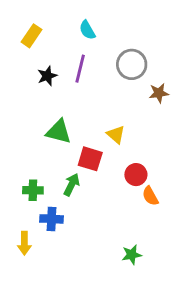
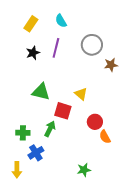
yellow rectangle: (31, 36) -> (31, 24), moved
blue cross: (52, 219) -> (36, 153), turned -35
green star: (132, 255) -> (84, 170), moved

